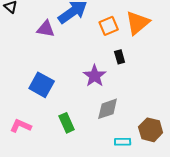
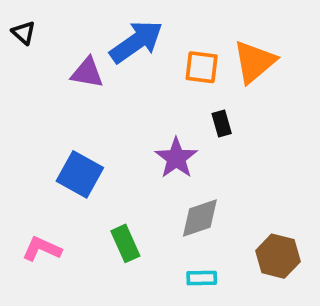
orange square: (109, 26) -> (202, 67), turned 30
cyan rectangle: (123, 142) -> (202, 278), moved

